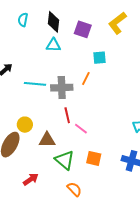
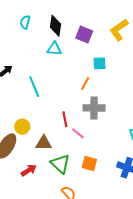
cyan line: (35, 84) -> (34, 87), turned 60
gray cross: (62, 88) -> (94, 108), moved
red arrow: (31, 179) -> (29, 170), moved

